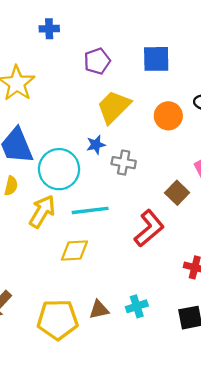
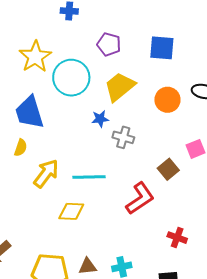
purple pentagon: (97, 61) -> (109, 44), turned 30
cyan circle: (59, 169) -> (71, 78), moved

